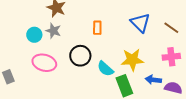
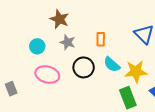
gray star: (53, 31) -> (67, 42), moved
cyan semicircle: (105, 69) -> (112, 64), moved

